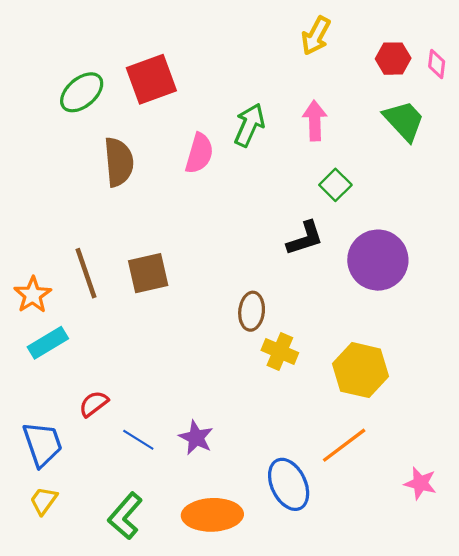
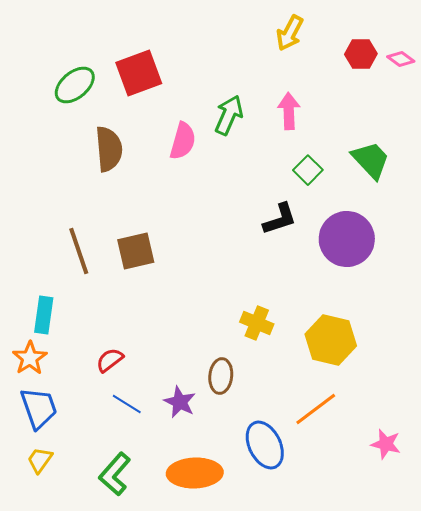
pink diamond: (437, 64) -> (401, 59), turned -60
green trapezoid: (404, 121) -> (371, 160), moved
orange star: (33, 295) -> (30, 358), moved
brown ellipse: (252, 311) -> (221, 376), moved
cyan rectangle: (48, 343) -> (44, 315), turned -51
red semicircle: (94, 404) -> (110, 360), moved

